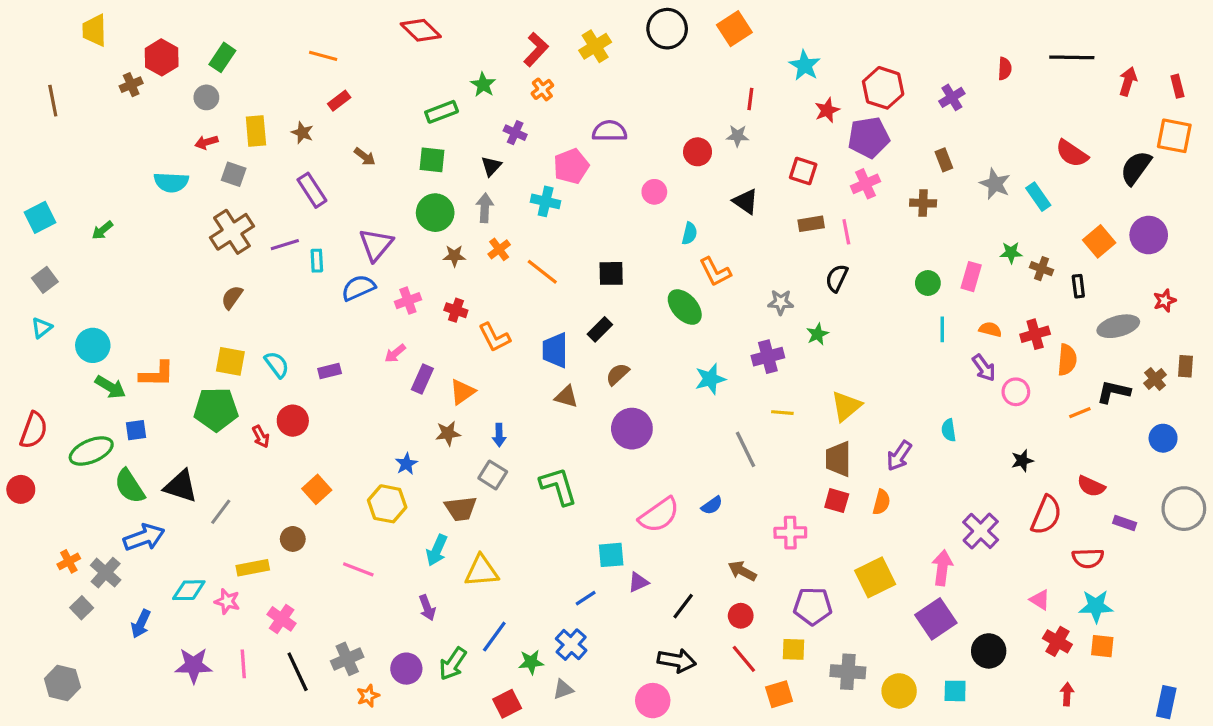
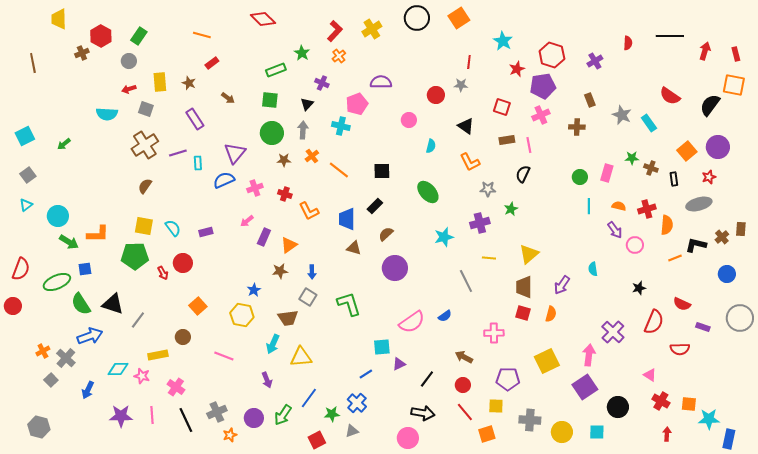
orange L-shape: (715, 272) -> (470, 162), moved
red star: (1165, 301) -> (709, 177), moved
cyan star: (1096, 606) -> (709, 419), moved

